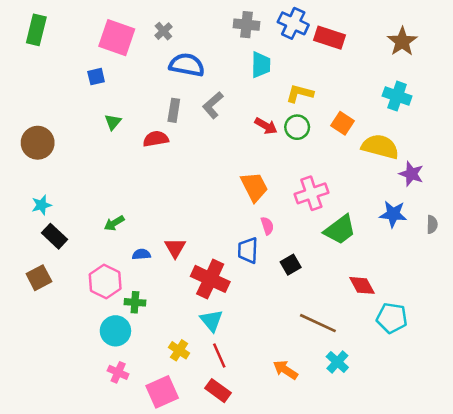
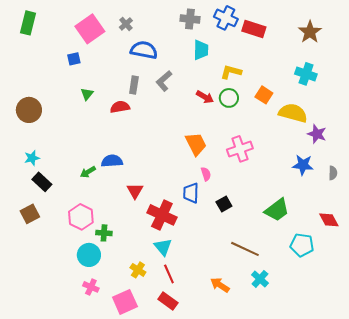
pink square: (117, 38) -> (90, 29), turned 36
green trapezoid: (340, 230) -> (277, 210), moved
blue semicircle: (141, 254) -> (112, 161), moved, size x1.5
red diamond: (362, 285) -> (329, 220), moved

